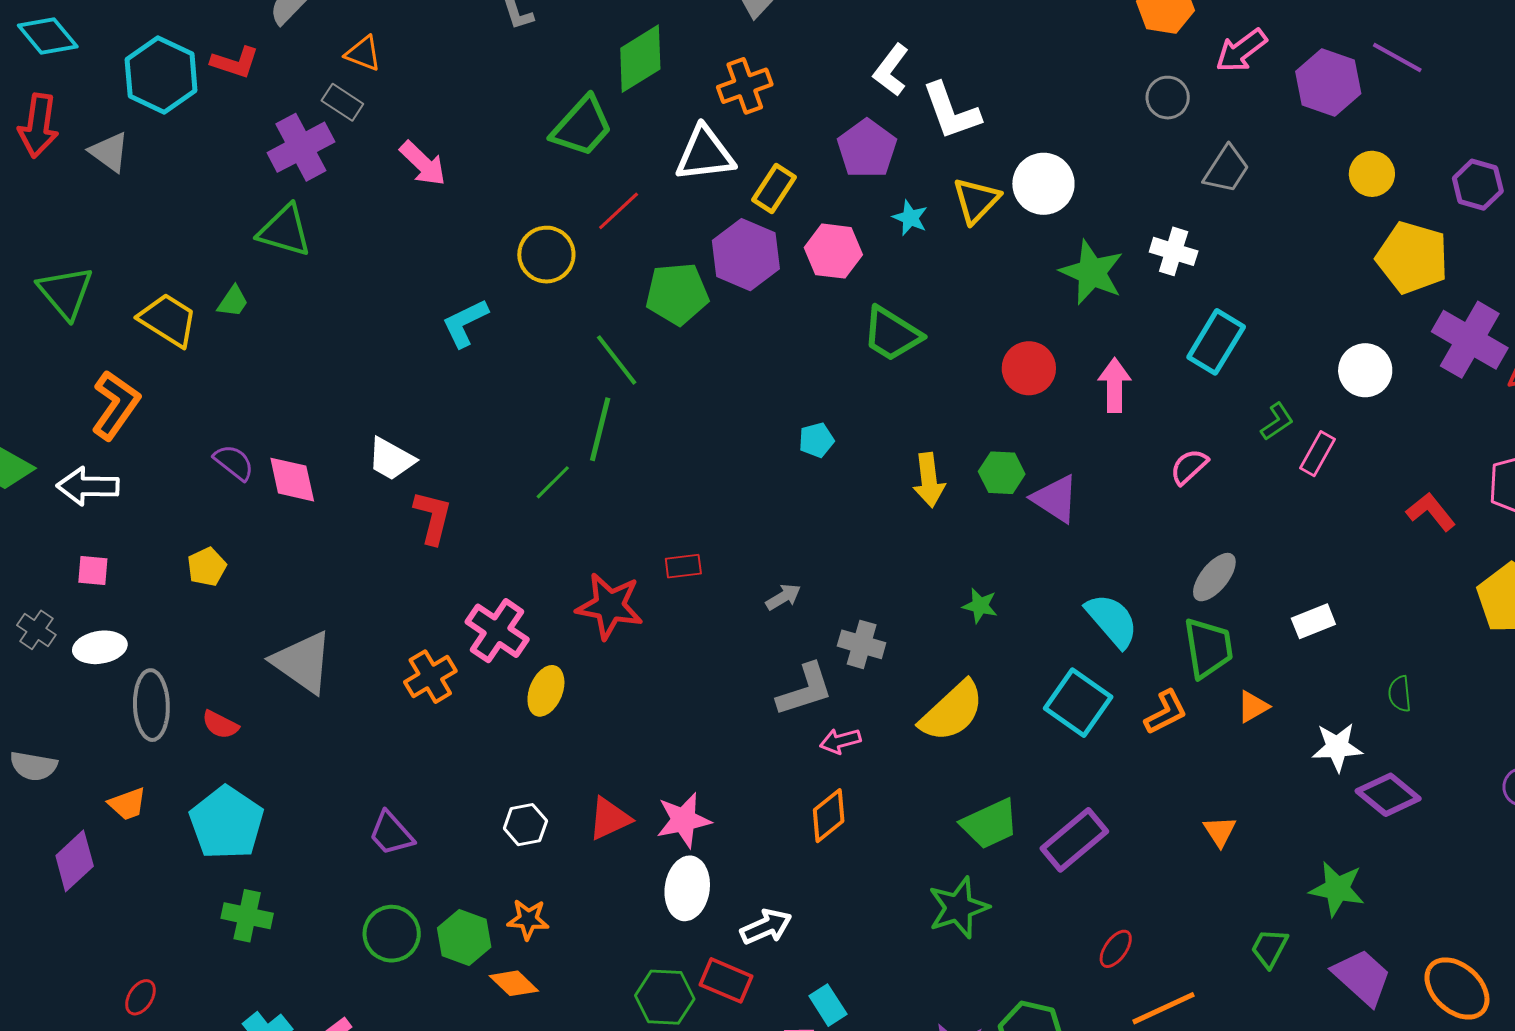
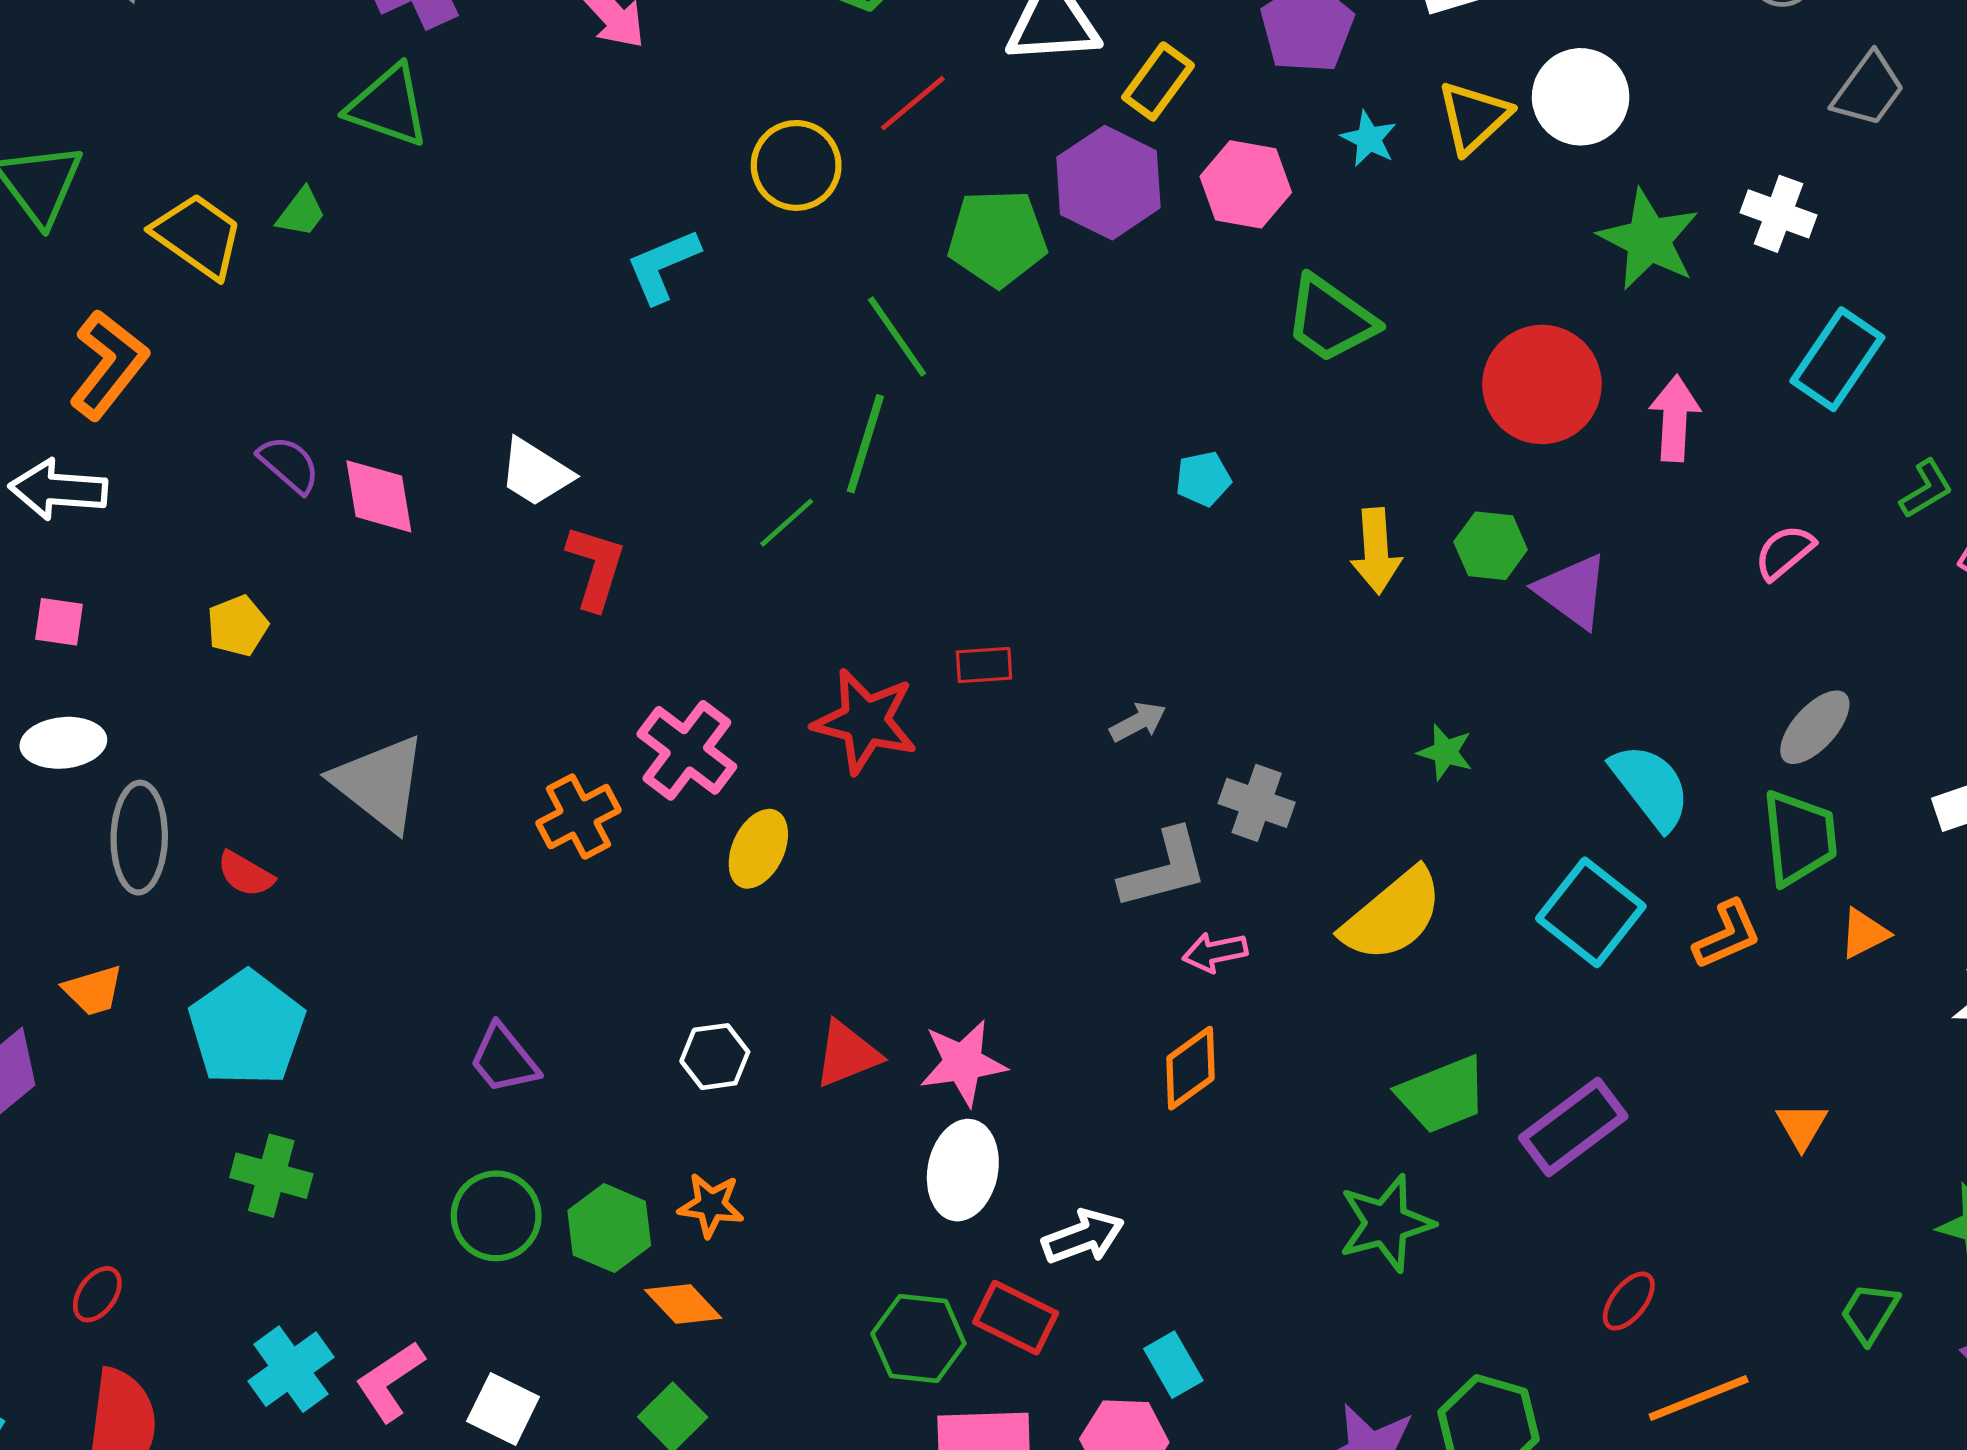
red circle: (1029, 368) -> (1542, 384), size x1.4

